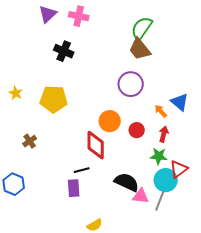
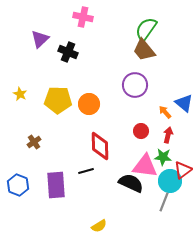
purple triangle: (48, 14) -> (40, 39), moved
orange circle: (110, 121) -> (89, 104), moved
purple rectangle: (74, 188) -> (56, 185), moved, size x1.5
pink triangle: (141, 196) -> (145, 166), moved, size x1.5

